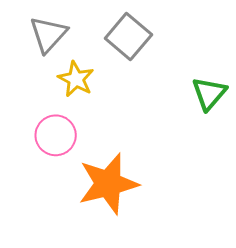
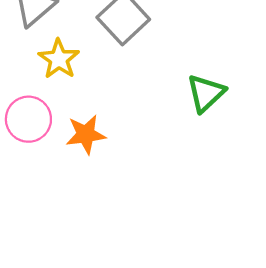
orange star: (108, 184) -> (86, 134), moved, size x0.6

